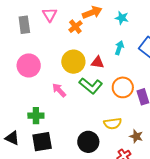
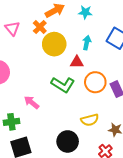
pink triangle: (50, 15) -> (12, 28), moved
yellow circle: (73, 62) -> (54, 44), moved
red triangle: (97, 62) -> (77, 62), moved
pink arrow: (59, 90) -> (32, 102), moved

